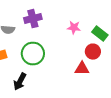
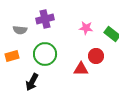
red circle: (93, 52) -> (96, 56), moved
red triangle: (82, 69) -> (81, 69), moved

